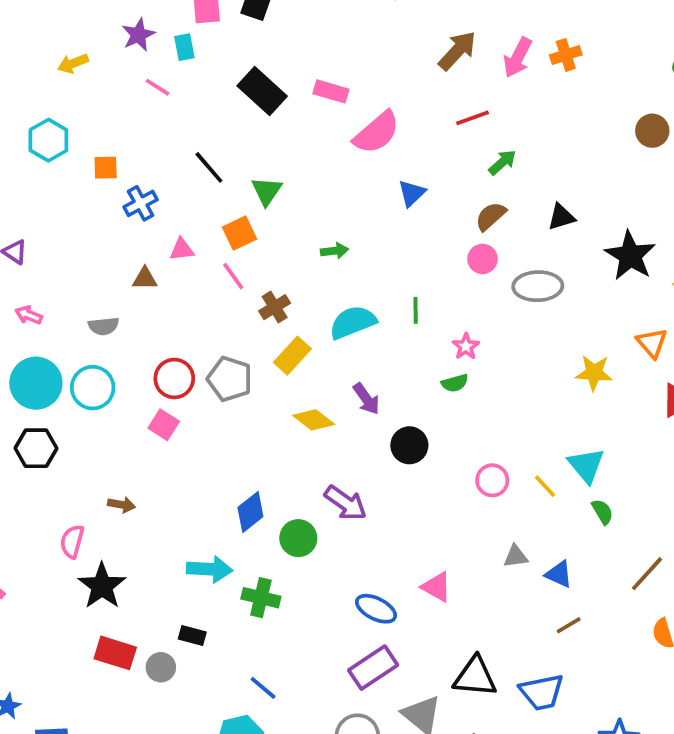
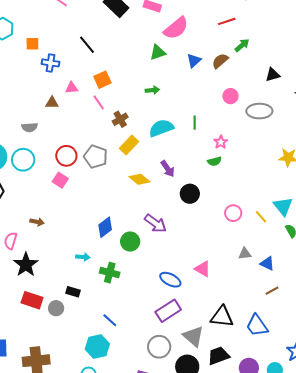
green triangle: (267, 191) -> (158, 52), moved, turned 36
blue cross: (141, 203) -> (50, 63), turned 36
brown semicircle: (491, 216) -> (220, 61), moved
cyan arrow: (210, 569) -> (83, 257), size x0.6
blue trapezoid: (542, 692) -> (257, 326), turned 65

